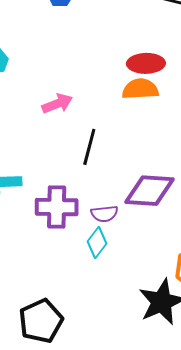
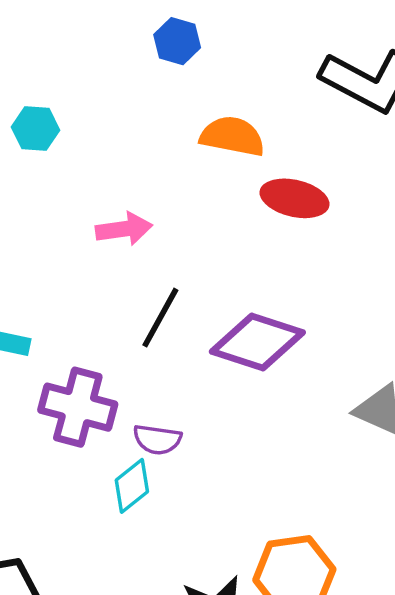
orange semicircle: (140, 89) -> (232, 136), moved
purple diamond: (150, 191) -> (257, 342), moved

